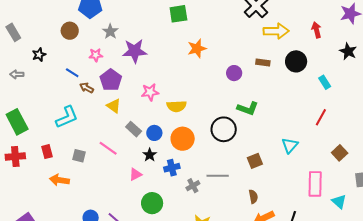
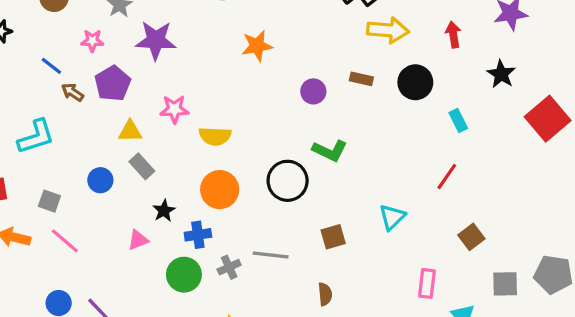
yellow triangle: (114, 106) -> (130, 131), moved, turned -42
blue circle: (154, 133) -> (100, 180), moved
pink line: (108, 148) -> (65, 241), moved
pink rectangle: (315, 184) -> (427, 283), size x0.7
green circle: (152, 203) -> (184, 275), moved

